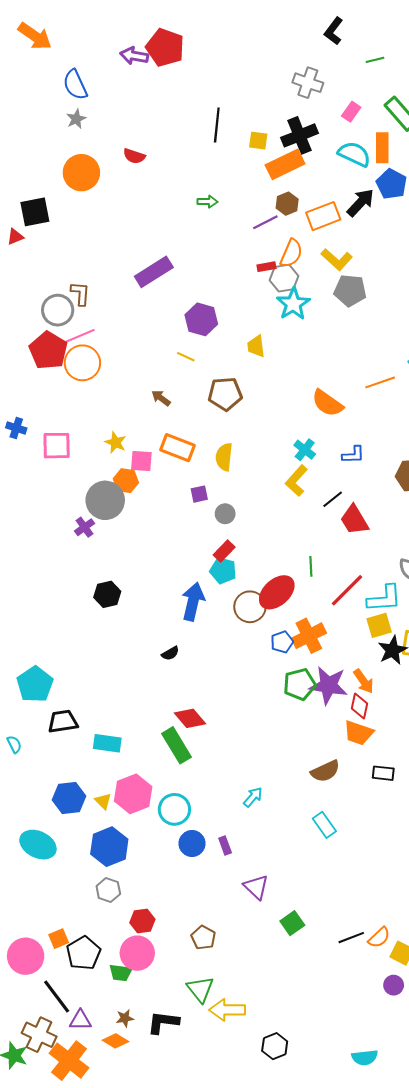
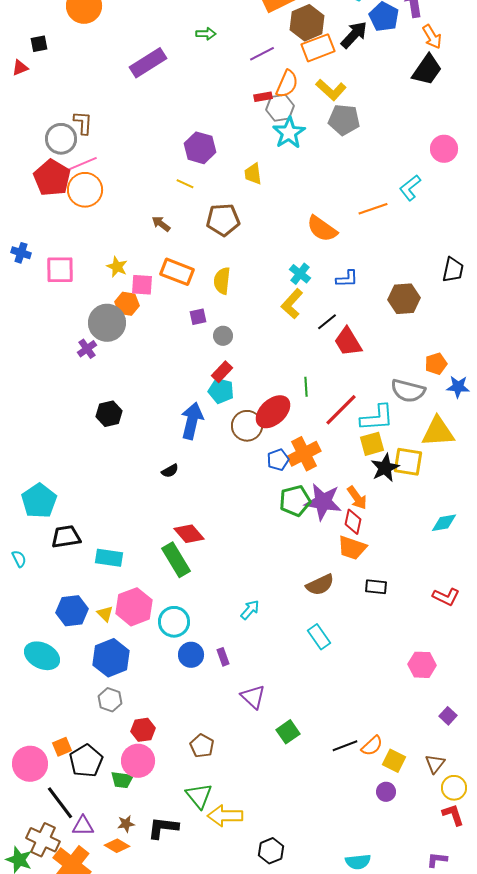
brown hexagon: (287, 204) -> (307, 23), moved, size x1.6
black square: (35, 212) -> (39, 44), size x0.6
purple rectangle: (154, 272) -> (148, 63), moved

